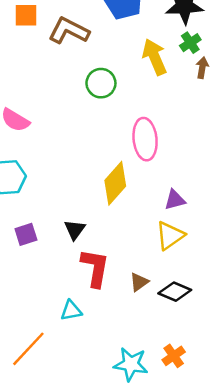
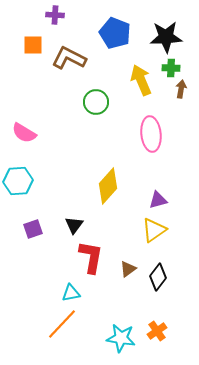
green cross: (190, 43) -> (171, 68), turned 36
pink ellipse: (145, 139) -> (151, 134), moved
black diamond: (175, 292) -> (158, 277), turned -76
orange line: (28, 349) -> (62, 324), moved

